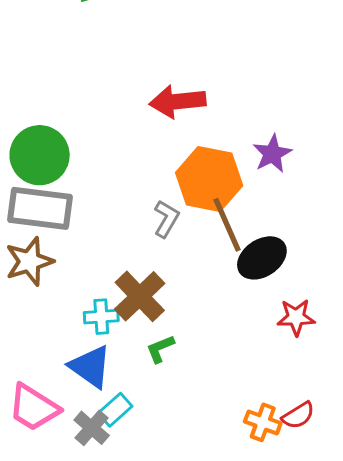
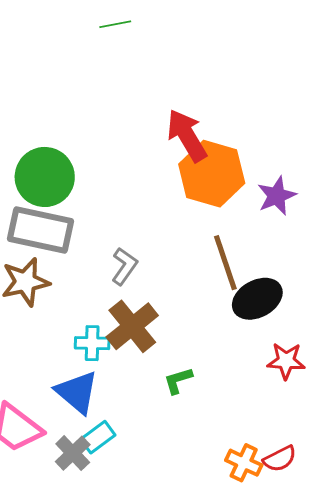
red arrow: (178, 101) -> (187, 135), turned 60
orange hexagon: (209, 179) -> (212, 174), moved
gray L-shape: (166, 219) -> (124, 266), moved
green L-shape: (160, 349) -> (178, 380), moved

